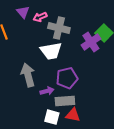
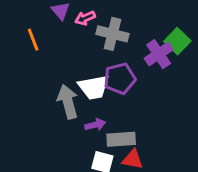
white trapezoid: (51, 51) -> (94, 87), moved
purple pentagon: (67, 78) -> (120, 79), moved

